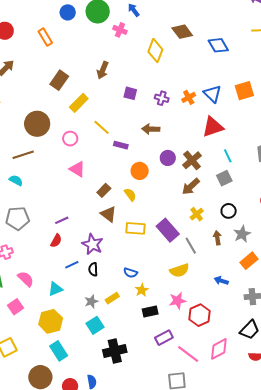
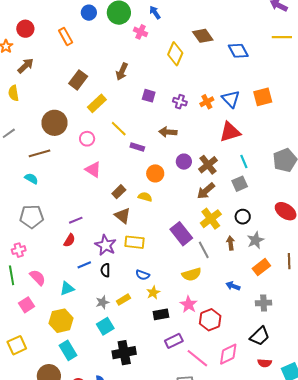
yellow semicircle: (130, 195) -> (145, 197), turned -40
yellow cross: (197, 214) -> (211, 219), size x1.5
yellow rectangle: (135, 228) -> (135, 242), moved
pink star: (177, 301) -> (189, 304), turned -30

